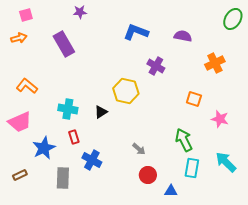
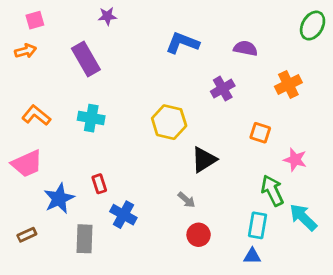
purple cross: (156, 66) -> (223, 89), moved, turned 30
cyan cross: (68, 109) -> (91, 118), moved
black triangle: (101, 112) -> (204, 160), moved, size x1.5
green arrow: (184, 140) -> (272, 190), moved
blue triangle: (171, 191) -> (252, 256), moved

